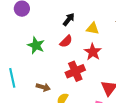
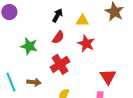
red cross: (75, 71) -> (60, 64), moved
brown arrow: (43, 87) -> (34, 82), moved

